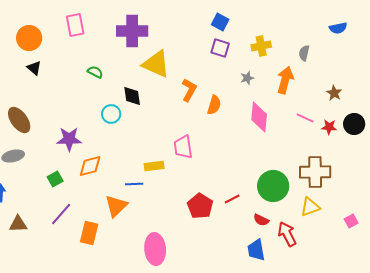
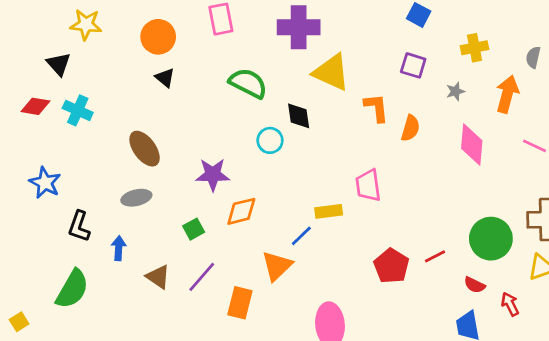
purple square: (220, 48) -> (413, 65), moved
green semicircle: (95, 72) -> (248, 83), size x1.8
orange L-shape: (189, 90) -> (376, 108), turned -35
blue line: (134, 184) -> (301, 236), turned -42
brown triangle: (18, 224) -> (158, 277), moved, turned 36
red arrow: (287, 234) -> (510, 304), size x0.7

